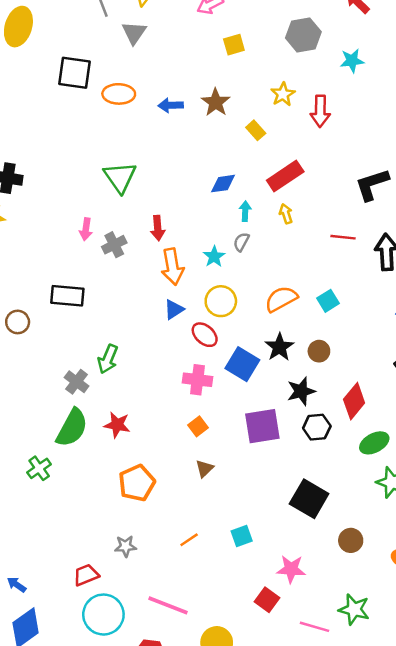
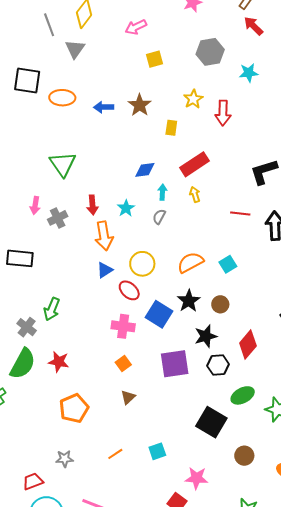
yellow rectangle: (256, 130) -> (171, 128), turned 49
cyan star: (214, 257) -> (126, 208), moved
green ellipse: (374, 443) -> (243, 395), moved

